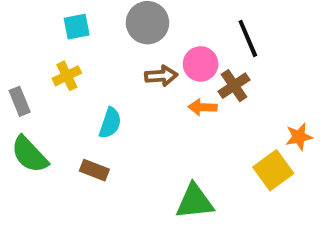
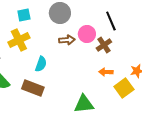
yellow cross: (67, 76) -> (19, 40), size x1.5
orange arrow: (203, 107) -> (106, 72), moved
brown rectangle: (94, 170) -> (33, 88), size x1.5

